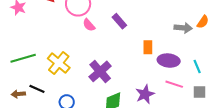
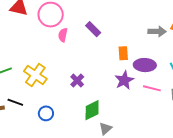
pink semicircle: (89, 25) -> (63, 35), turned 56
purple cross: (100, 71) -> (77, 81), size x0.6
purple star: (145, 94) -> (124, 80), moved

